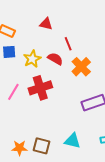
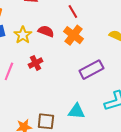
red line: (68, 44) -> (73, 11), moved
red cross: (40, 88) -> (36, 63), size x0.6

